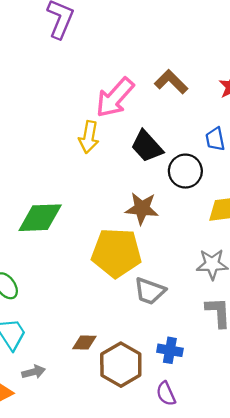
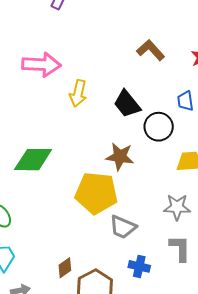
pink arrow: (115, 98) -> (42, 65), moved, turned -132
brown diamond: (84, 342) -> (65, 268), turned -40
blue cross: (170, 350) -> (139, 266), moved

